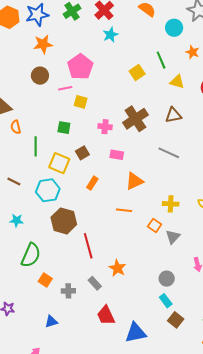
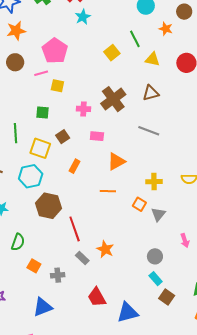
green semicircle: (31, 255) -> (18, 242), size x0.7
gray rectangle: (95, 283) -> (82, 258), moved
blue triangle: (51, 322) -> (43, 307), size x1.5

